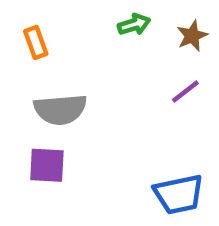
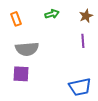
green arrow: (134, 25) -> (52, 14), moved
purple line: (185, 92) -> (83, 41), turned -56

